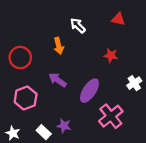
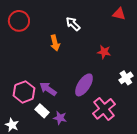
red triangle: (118, 19) -> (119, 14), moved
red circle: (20, 58) -> (19, 21), moved
purple arrow: (58, 80) -> (48, 89), moved
white rectangle: (44, 132) -> (42, 111), moved

